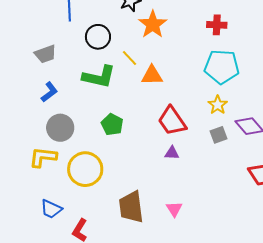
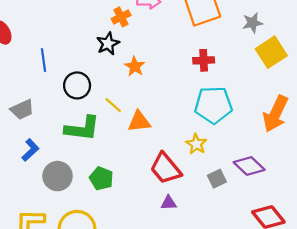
orange star: (153, 24) -> (135, 67), size x0.7
yellow star: (218, 105) -> (196, 144), moved
gray circle: (60, 128) -> (58, 176), moved

